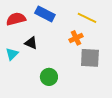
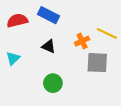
yellow line: (87, 18) -> (107, 33), moved
black triangle: (31, 43) -> (49, 46), moved

